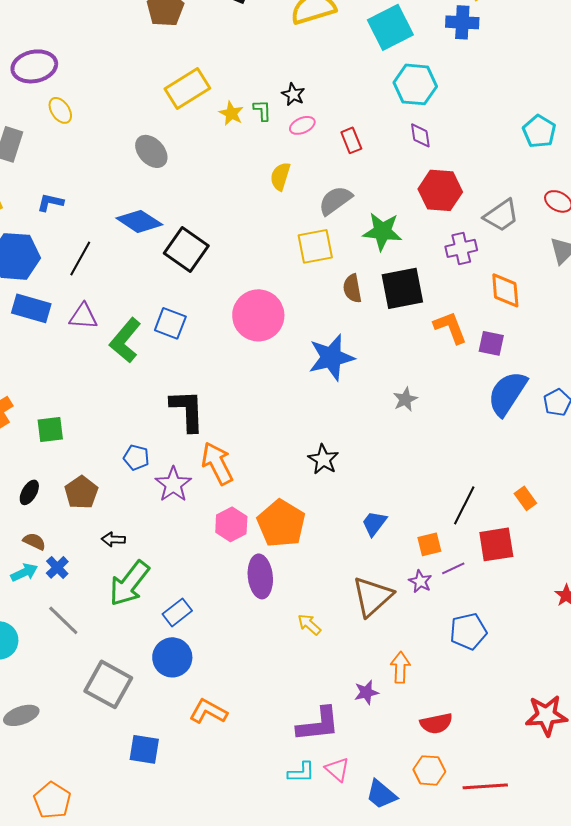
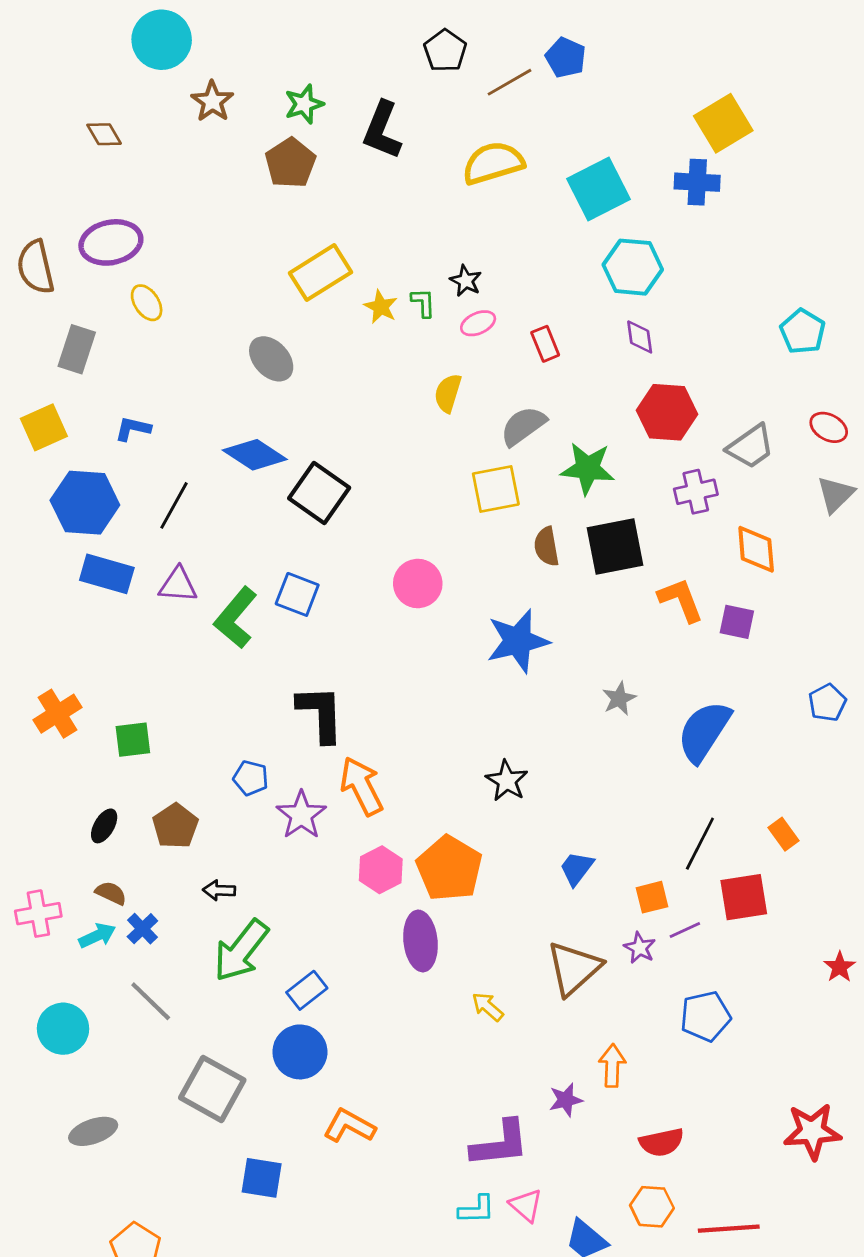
pink circle: (258, 315) -> (418, 583), size x0.7
blue semicircle: (507, 393) -> (704, 731), moved

